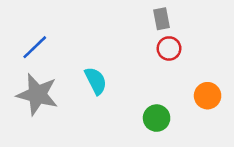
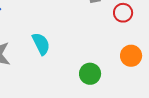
red circle: (169, 48) -> (123, 13), moved

